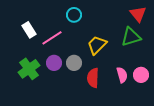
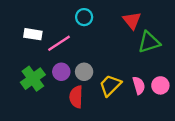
red triangle: (138, 14) -> (132, 20), moved
white rectangle: (29, 30) -> (33, 34), turned -49
yellow trapezoid: (97, 45) -> (110, 85), moved
red semicircle: (93, 78) -> (76, 97), moved

